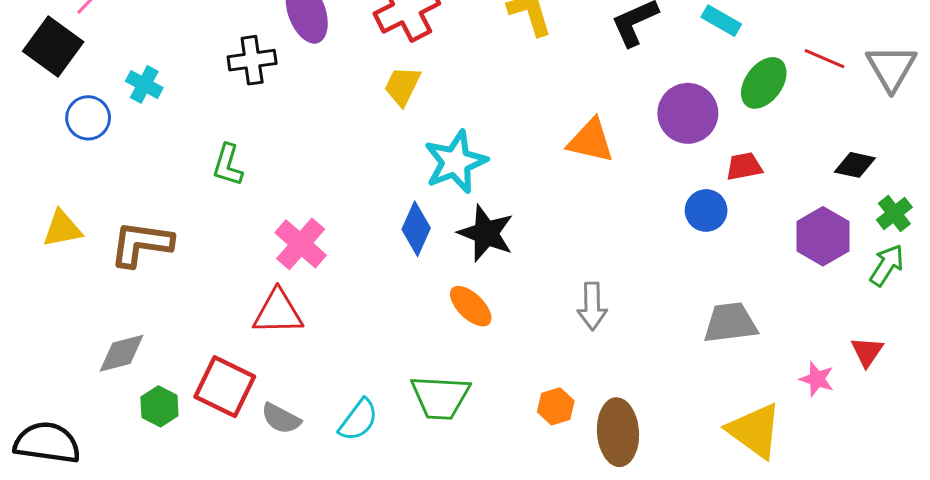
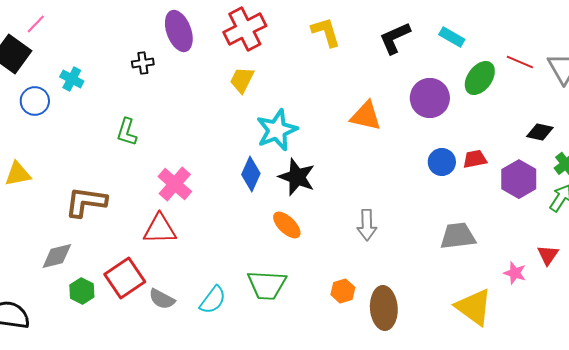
black cross: (252, 60) -> (143, 63), size x0.7
red trapezoid: (744, 166) -> (475, 159), moved
brown L-shape: (141, 244) -> (86, 202), moved
red square: (225, 387) -> (125, 278), turned 30

